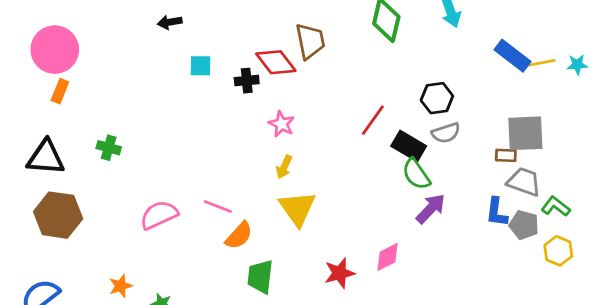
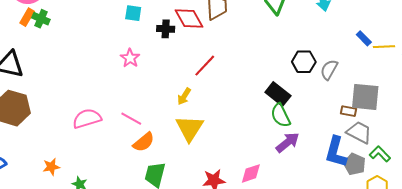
blue rectangle: (512, 56) -> (364, 38), size x0.6
red line: (373, 120) -> (205, 66), moved
pink star: (282, 124) -> (130, 58), moved
gray semicircle: (446, 133) -> (329, 70), moved, turned 130
green cross: (109, 148) -> (41, 19), moved
blue L-shape: (497, 212) -> (336, 152), size x1.4

